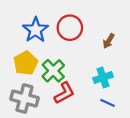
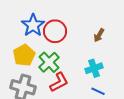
red circle: (70, 28) -> (55, 31), moved

